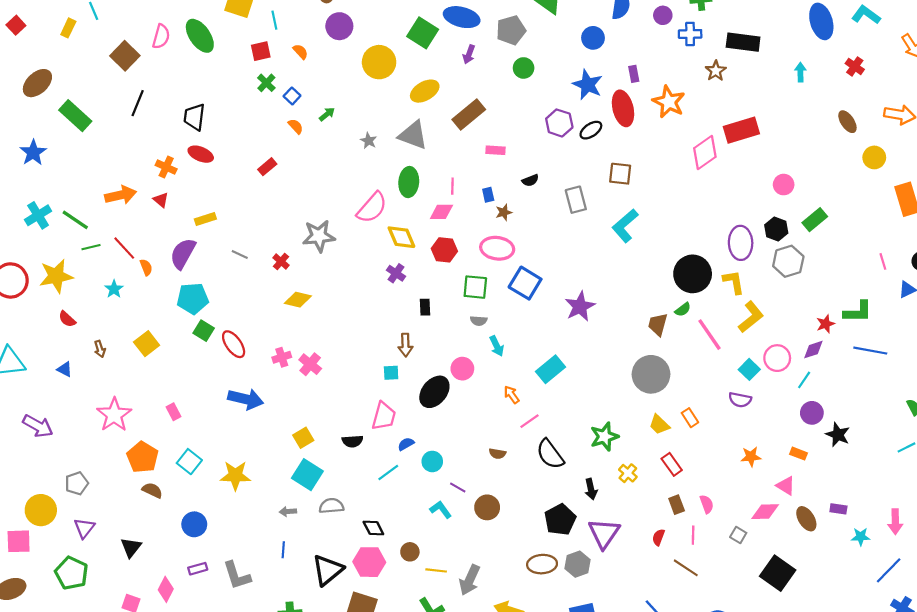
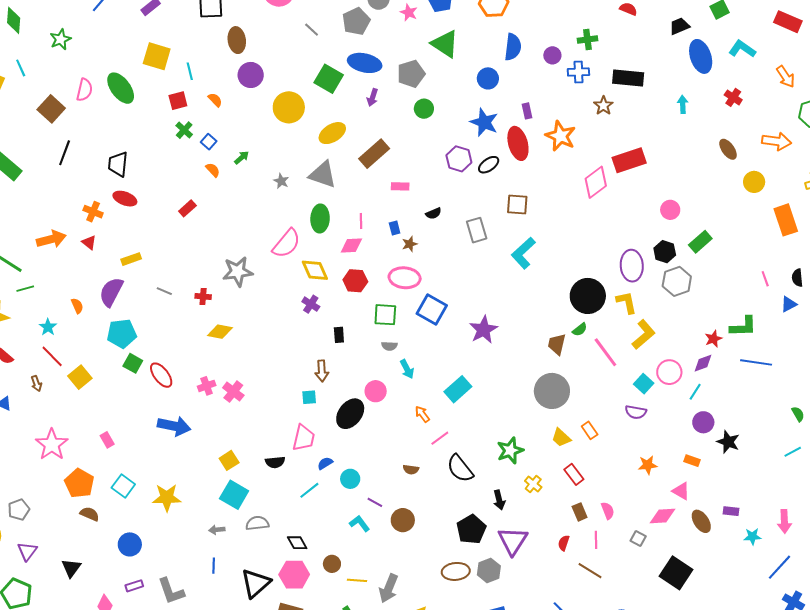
red line: (124, 248) -> (52, 356), moved
red cross: (281, 262) -> (203, 296), turned -35

